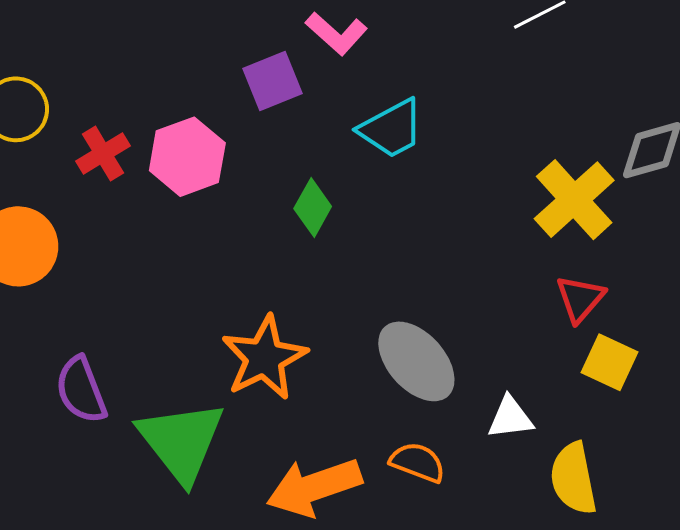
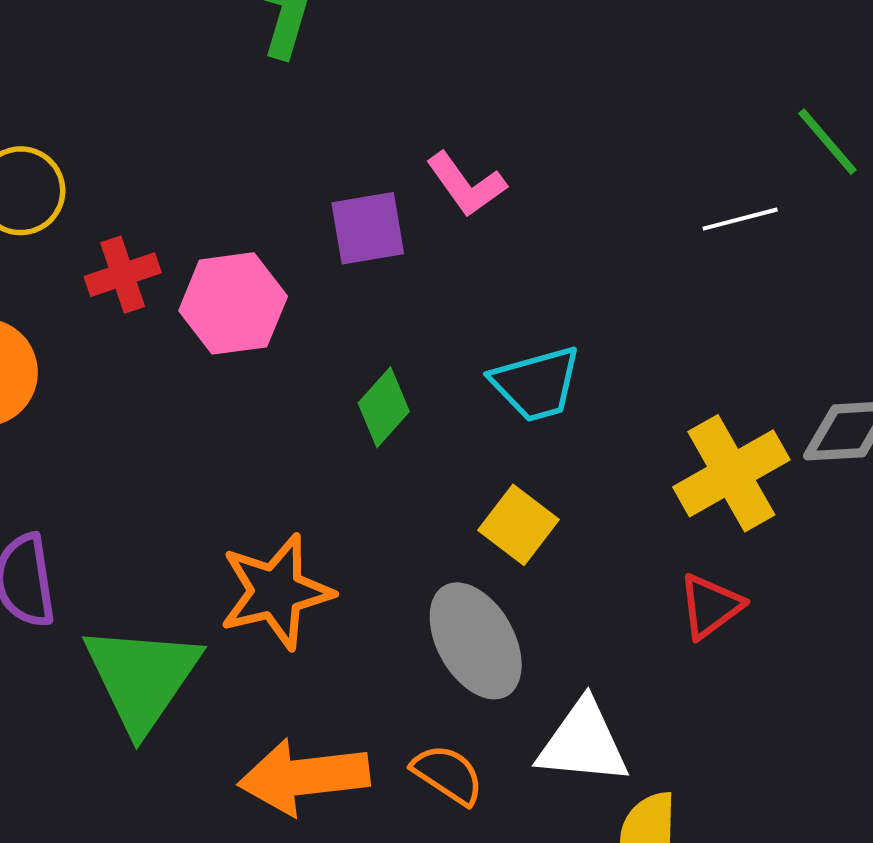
cyan trapezoid: (391, 129) -> (536, 384), moved
yellow square: (609, 362) -> (519, 525), moved
white triangle: (510, 418) -> (583, 743), size x1.5

